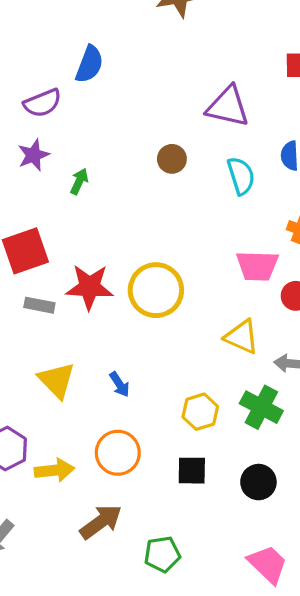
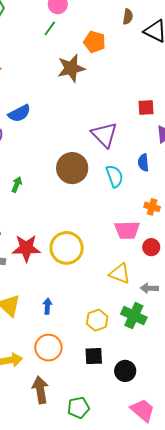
blue semicircle: (89, 64) -> (19, 113), turned 45
purple triangle: (228, 107) -> (104, 135), turned 36
brown circle: (172, 159) -> (72, 168), size x1.8
blue arrow: (120, 384) -> (47, 306), turned -140
black circle: (258, 482) -> (125, 371), moved
brown arrow: (101, 522) -> (40, 390), turned -60

